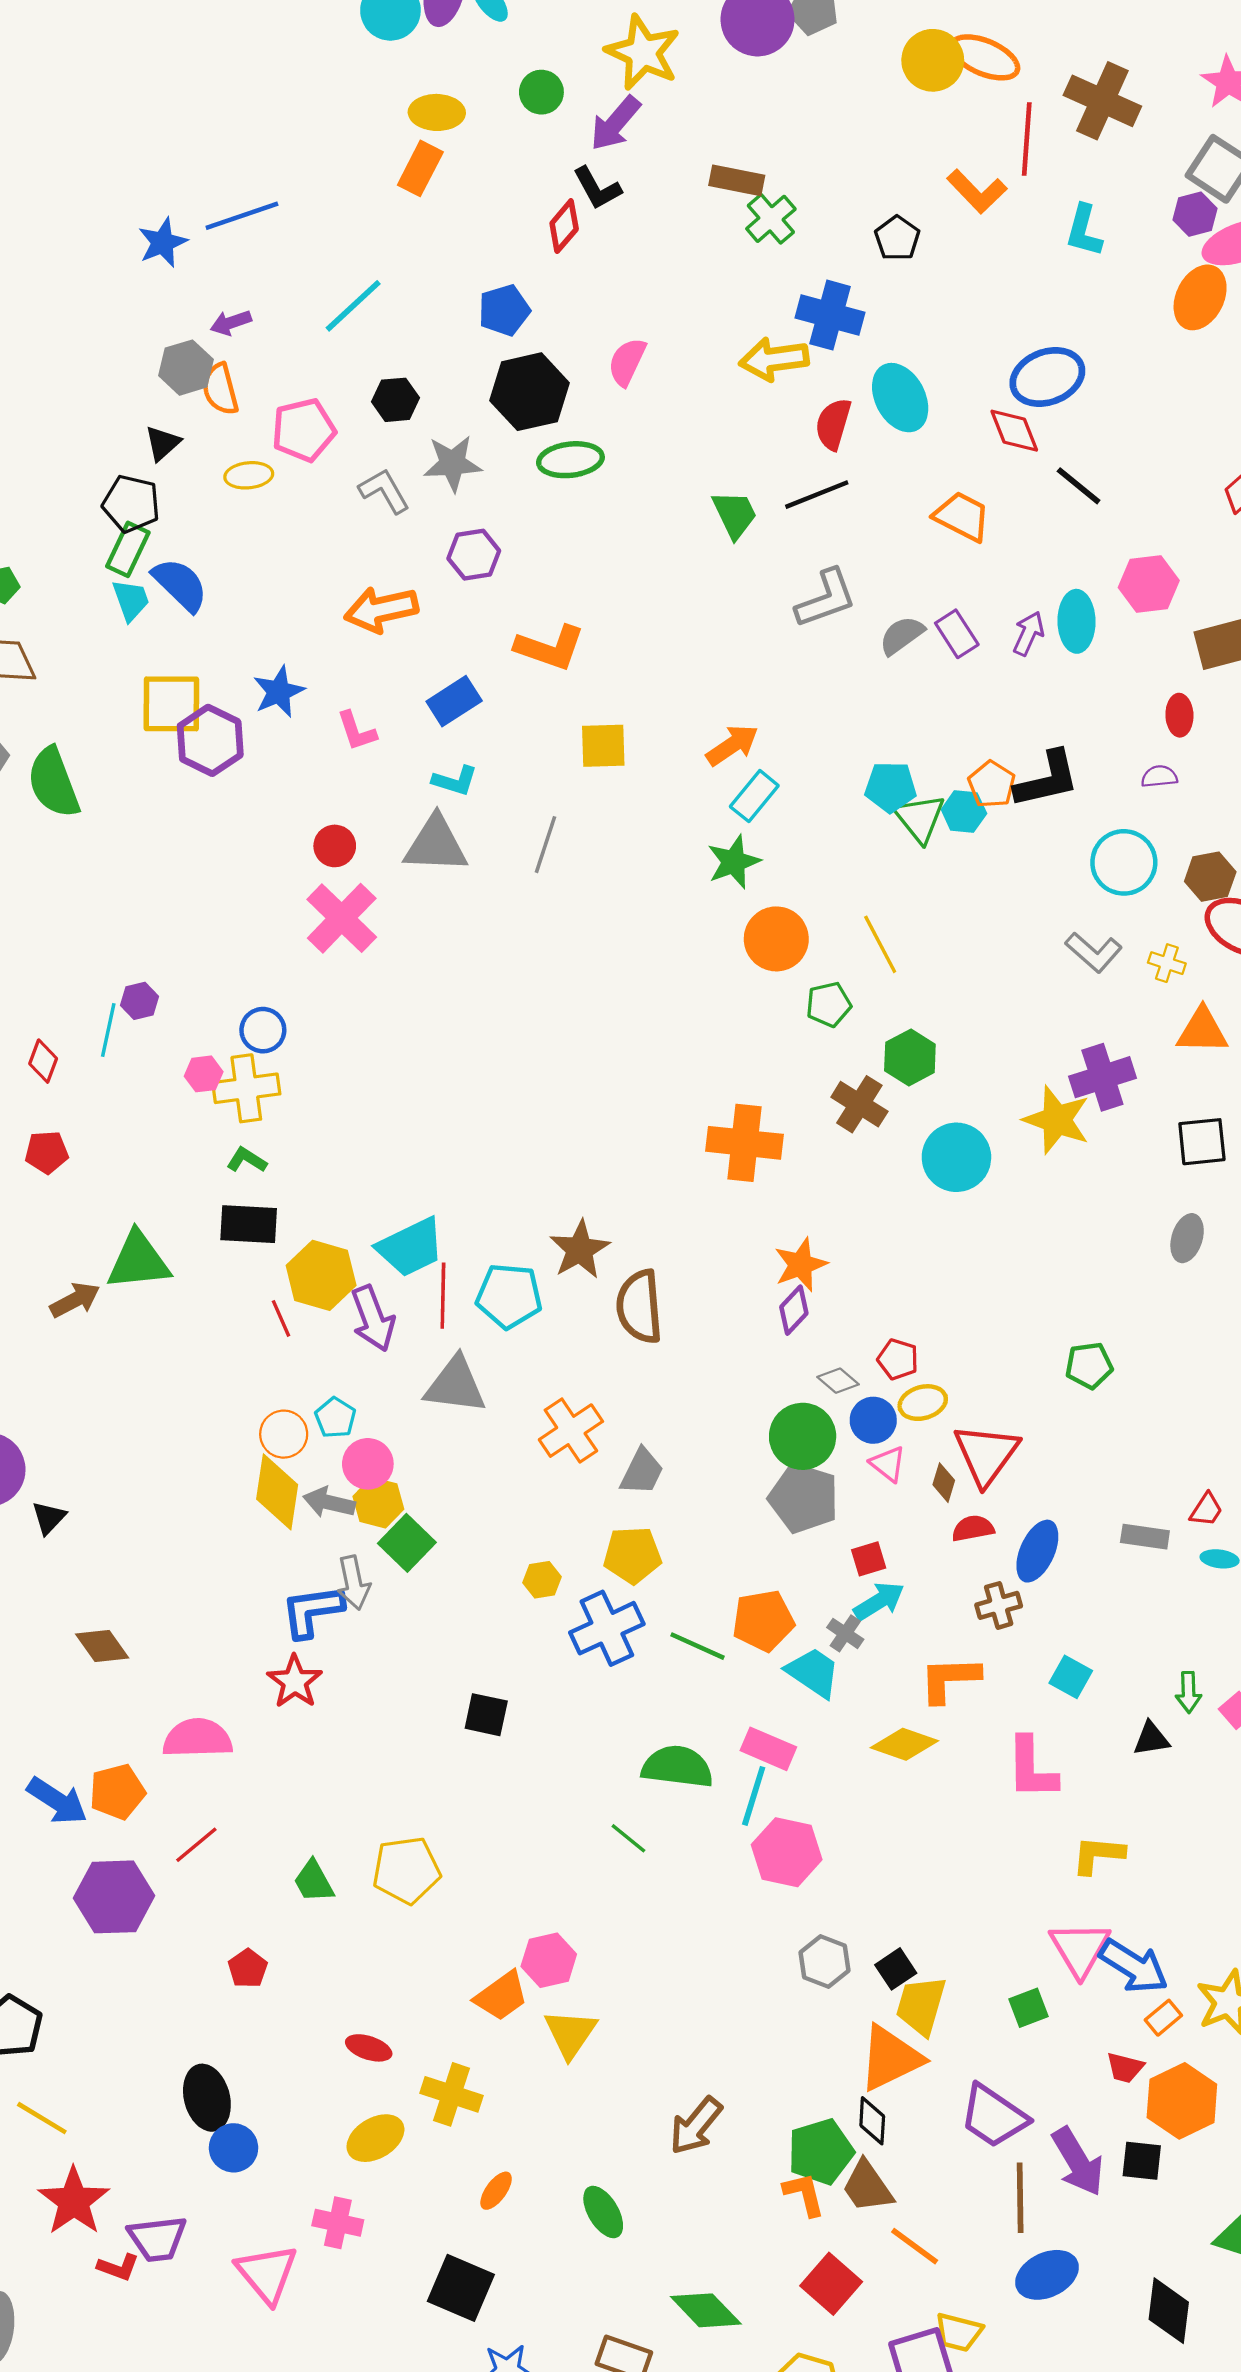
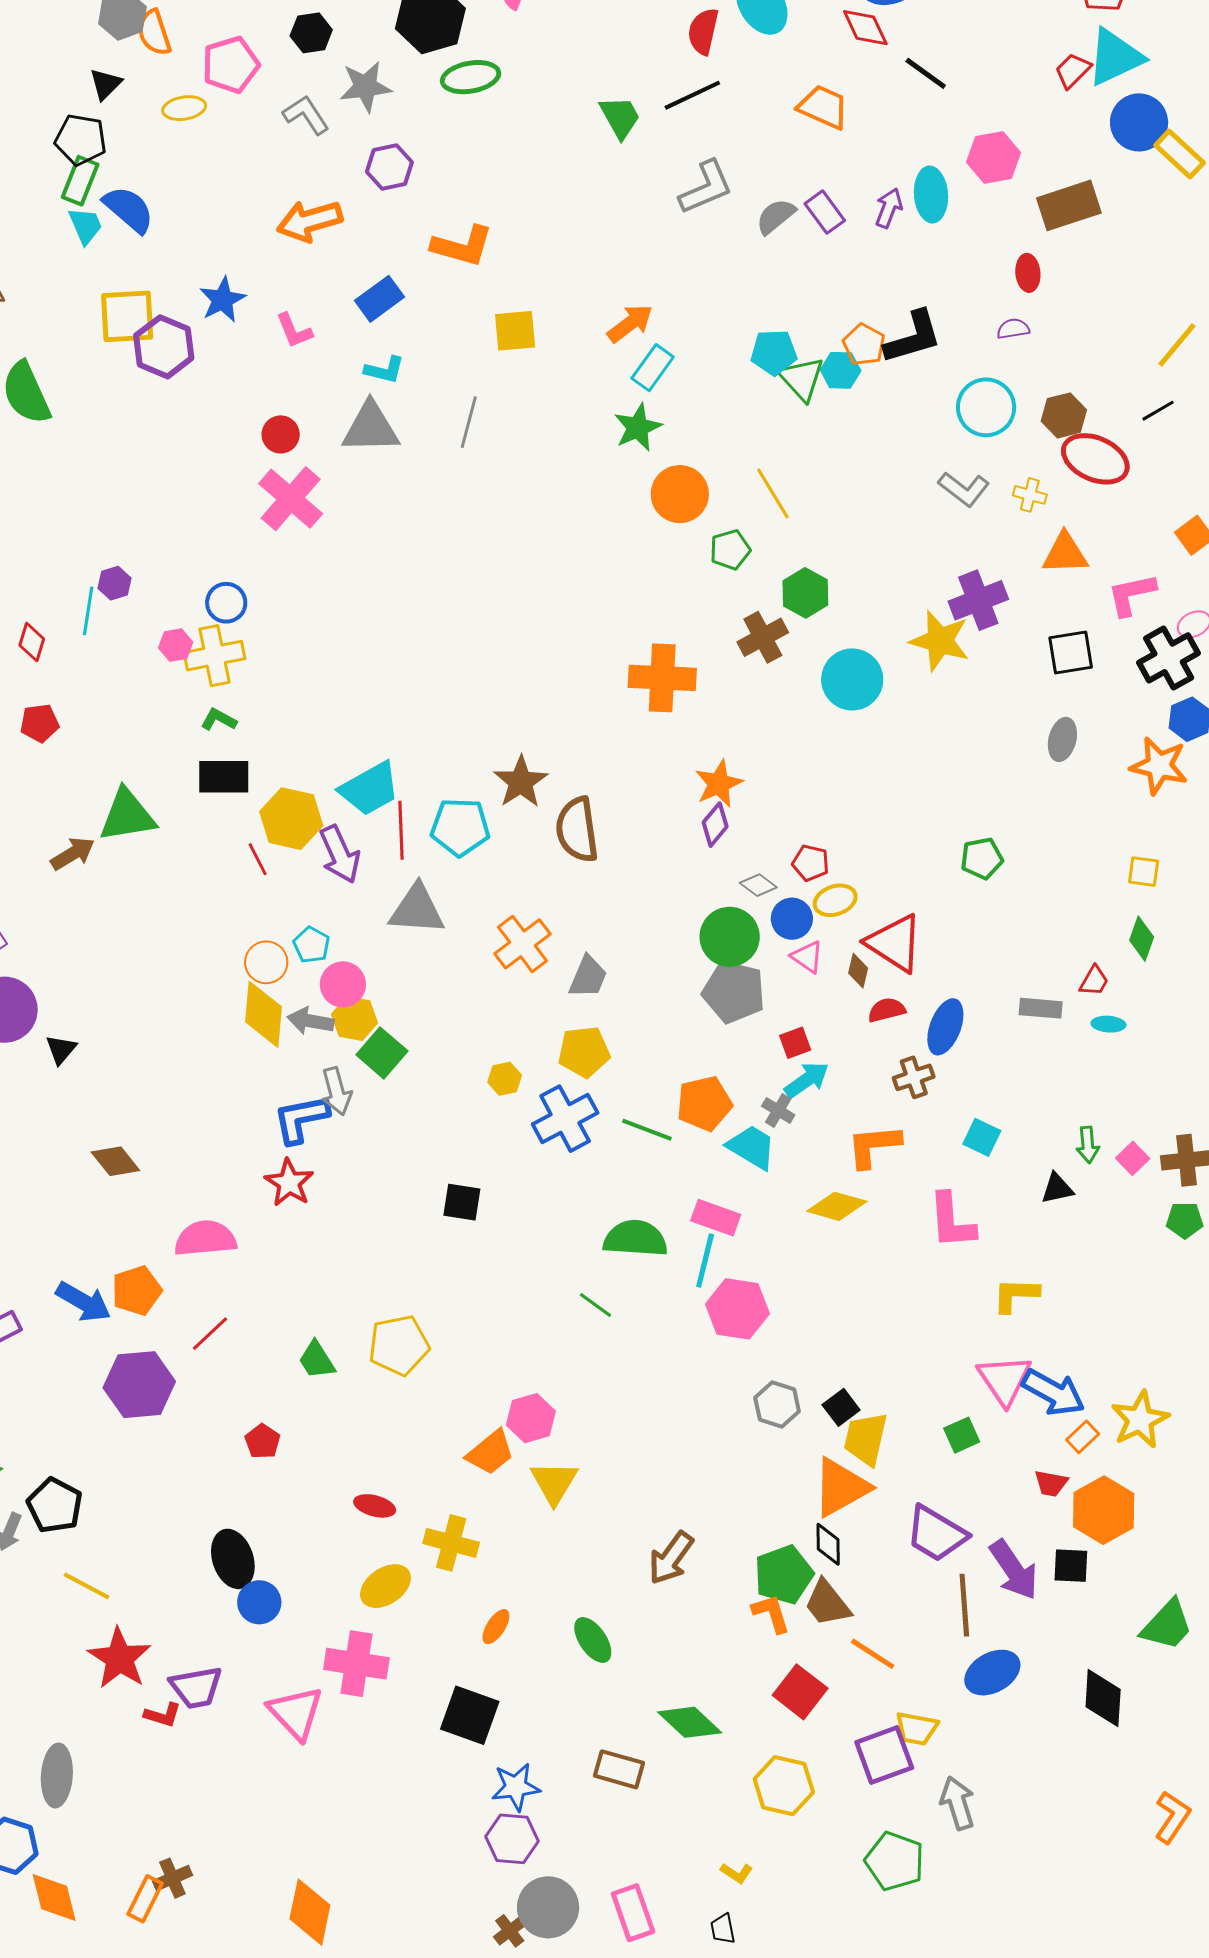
brown cross: (859, 1104) -> (763, 637), turned 33
red triangle: (986, 1454) -> (895, 943), turned -30
pink cross: (338, 2223) -> (356, 1664), size x1.4

